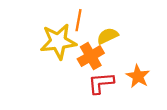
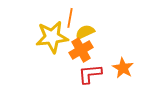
yellow semicircle: (108, 36) -> (85, 32), moved

